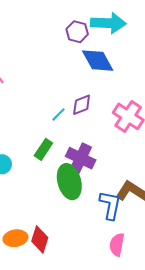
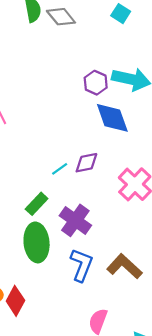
green ellipse: (69, 182) -> (37, 242), moved
blue L-shape: (110, 205) -> (82, 265), moved

